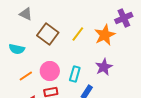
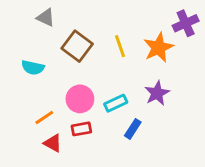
yellow line: (78, 34) -> (120, 46), turned -56
cyan rectangle: (75, 74) -> (116, 103), turned 49
orange line: (26, 76) -> (44, 117), moved

